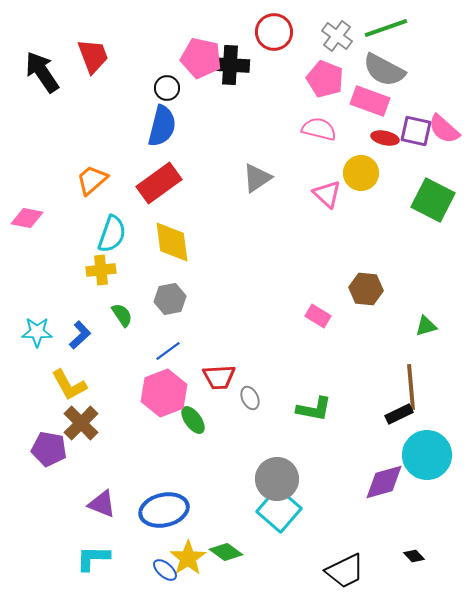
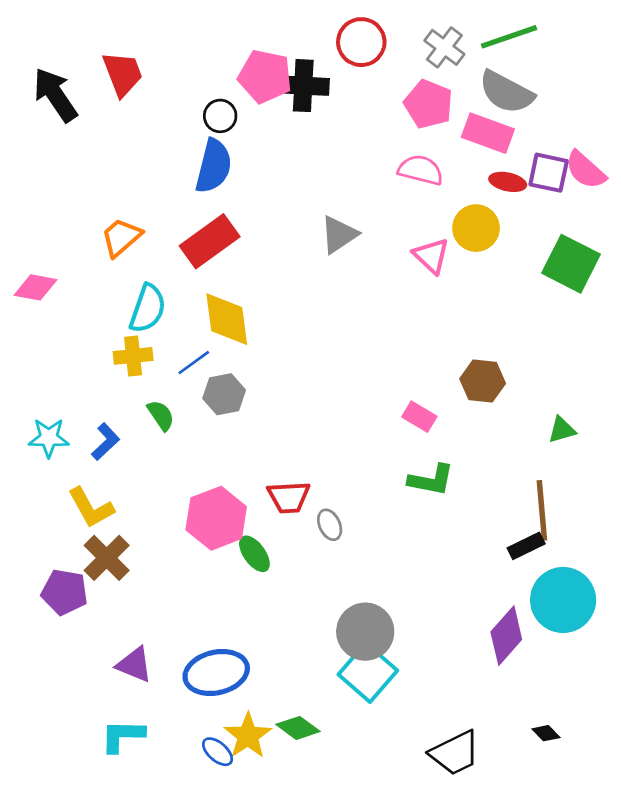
blue line: (168, 351) -> (194, 363), moved
green L-shape: (314, 409) -> (431, 480), moved
purple diamond: (384, 482) -> (506, 636), turned -33

